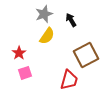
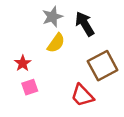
black arrow: (71, 20) -> (85, 24), size x1.5
red trapezoid: (69, 80) -> (82, 95), turned 120

